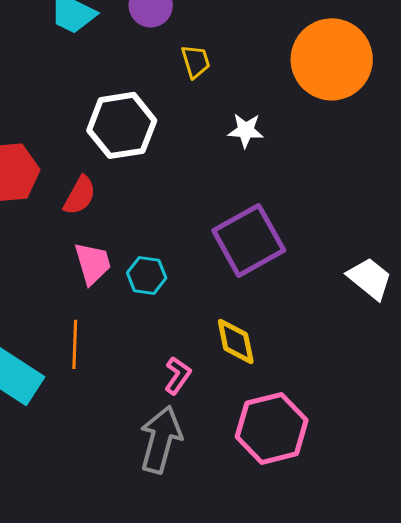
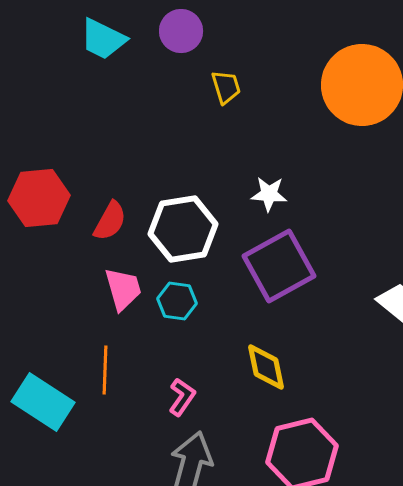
white hexagon: (122, 125) -> (183, 229), moved
white star: (246, 130) -> (269, 194), moved
pink L-shape: (178, 375) -> (182, 397), moved

